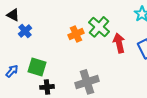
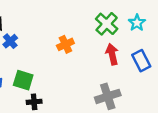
green cross: (99, 27) -> (107, 24), moved
gray cross: (87, 82) -> (108, 96), moved

